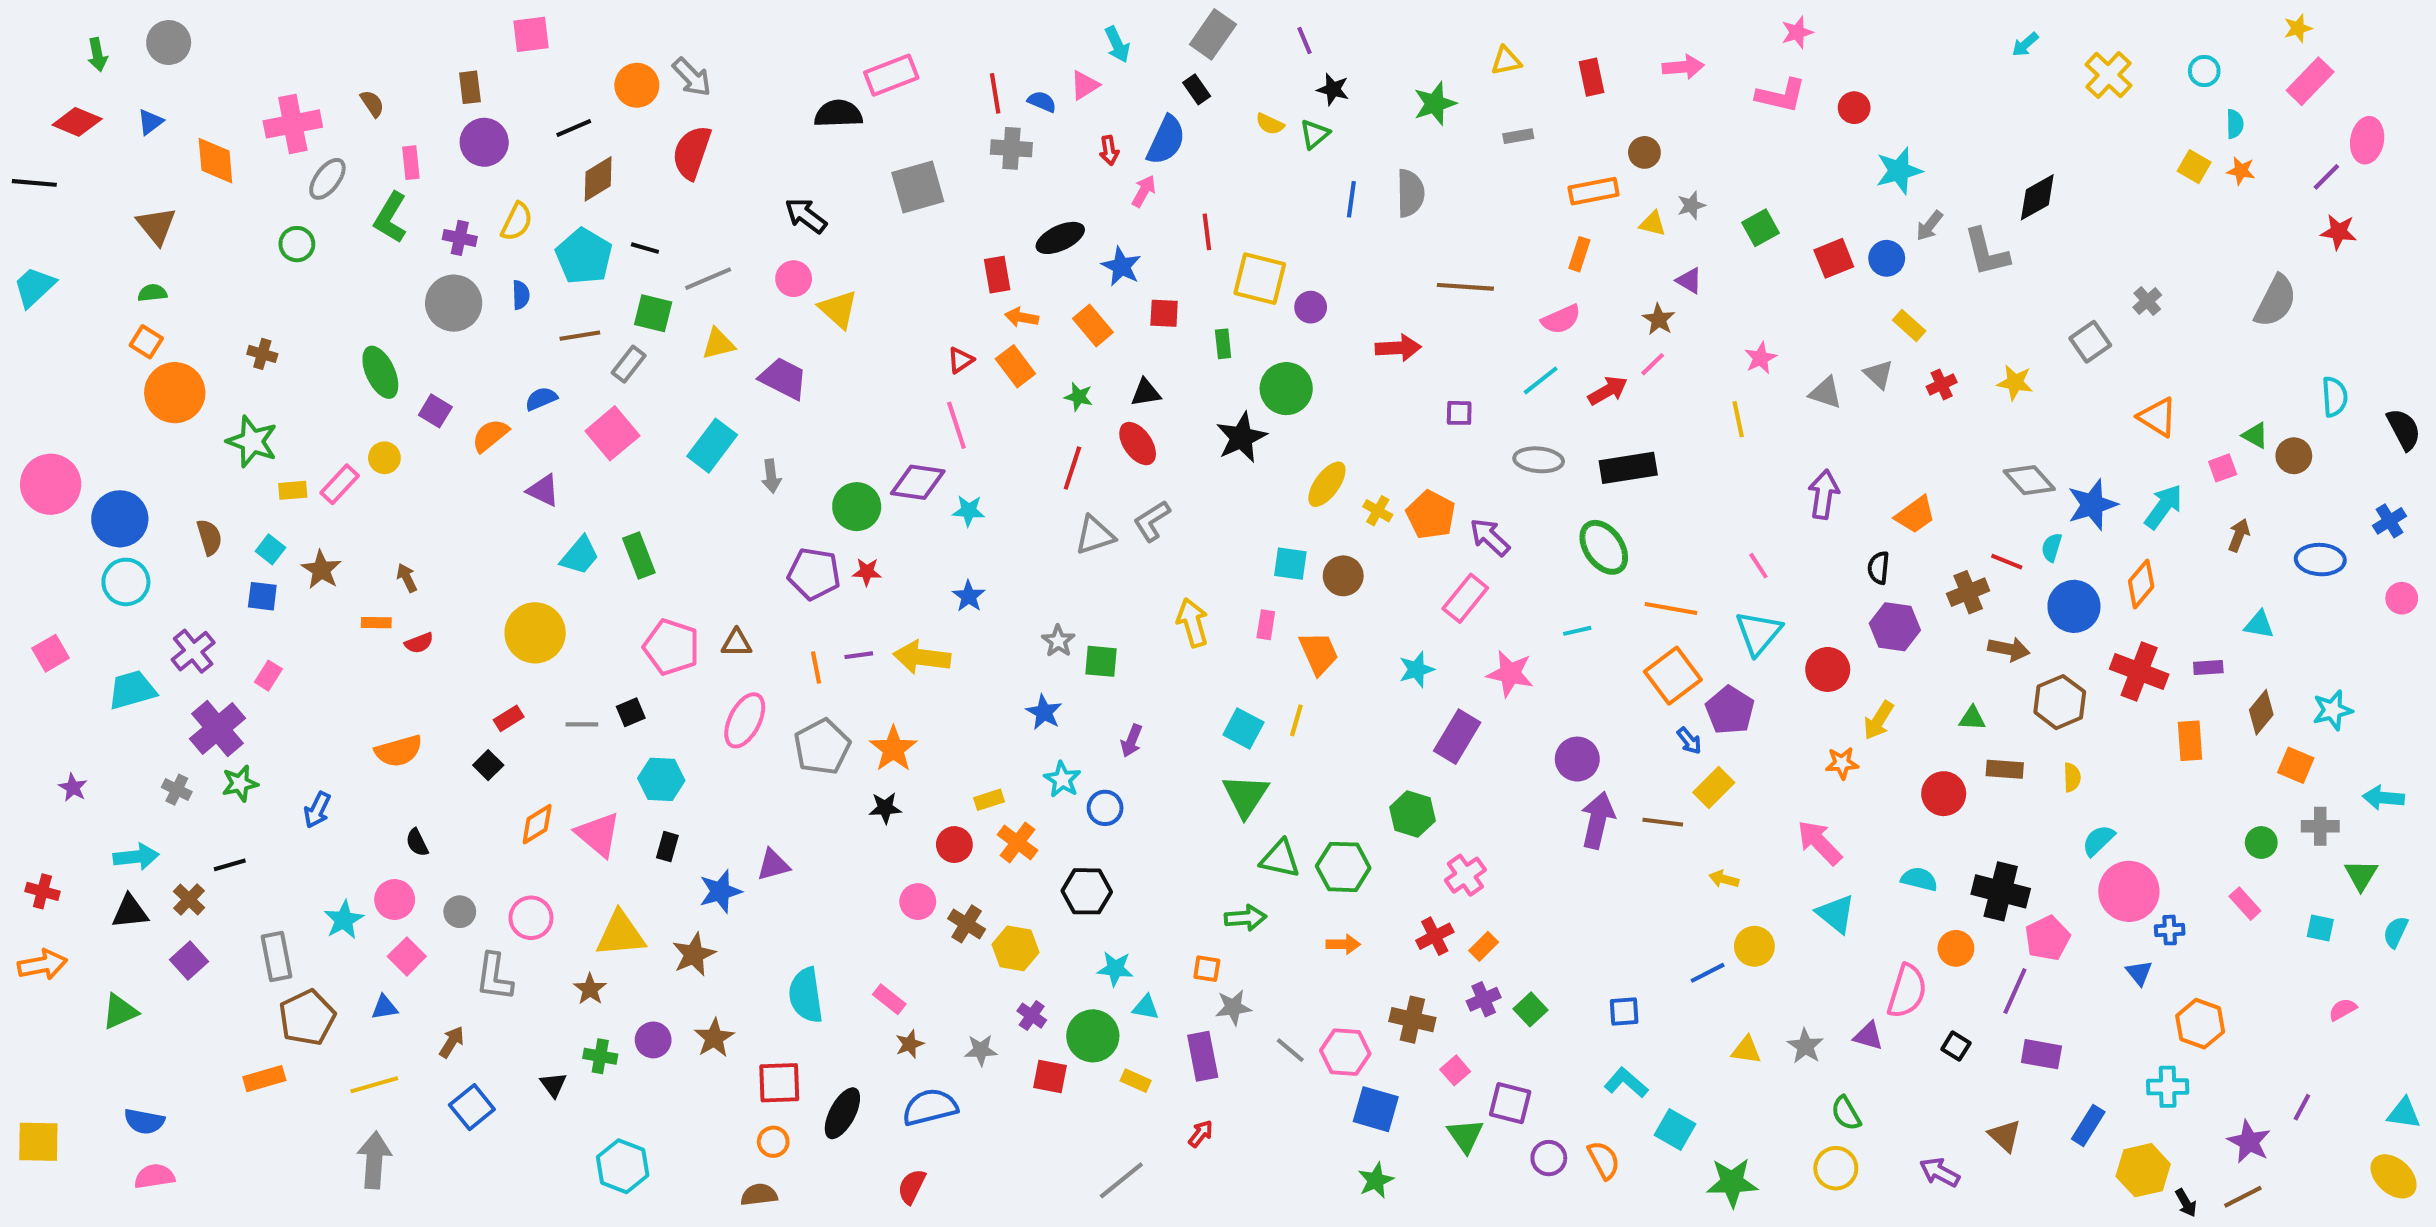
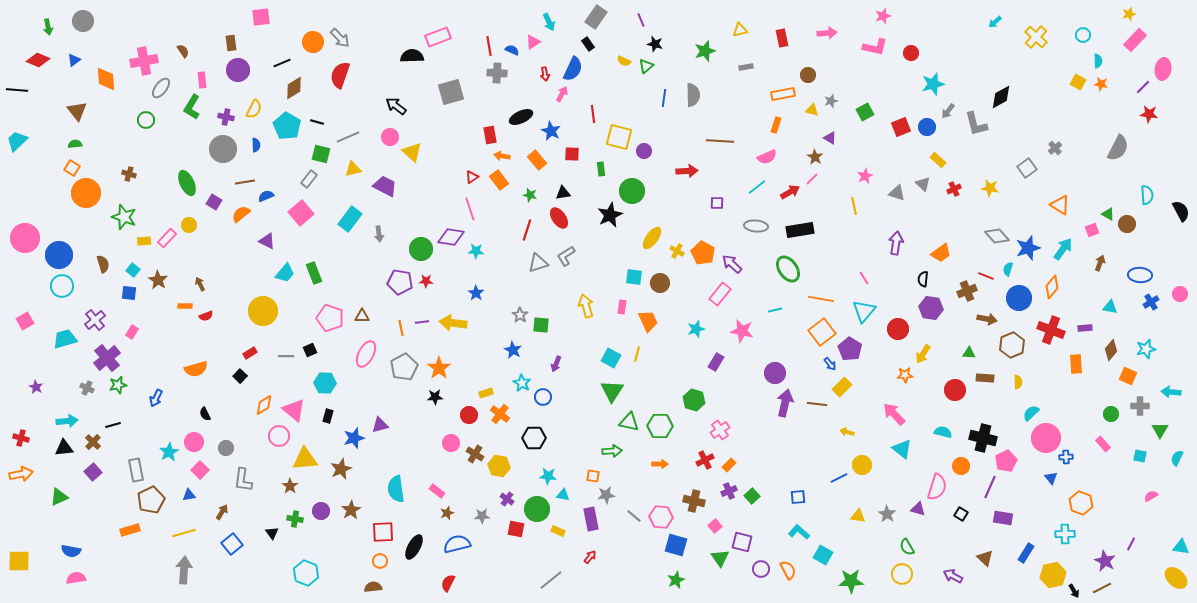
brown line: (580, 336) -> (245, 182), moved
blue cross: (2389, 521) -> (1151, 302), moved
purple rectangle: (1457, 737) -> (716, 362), size x0.7
pink circle: (531, 918) -> (279, 436), moved

